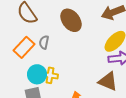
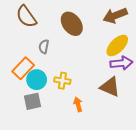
orange rectangle: (24, 47) -> (23, 68), moved
yellow cross: (50, 75) -> (62, 81), moved

